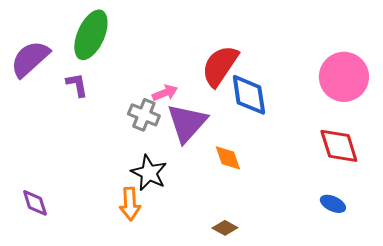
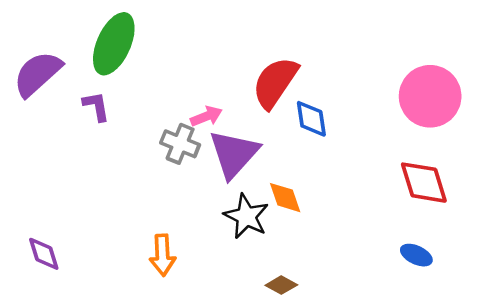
blue diamond: (249, 95) -> (311, 119), size x0.7
black star: (149, 173) -> (246, 216), moved

